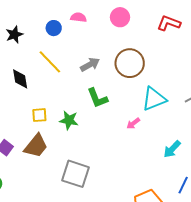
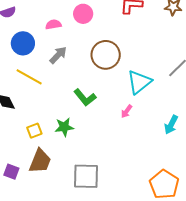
pink semicircle: (78, 17) -> (53, 24), moved
blue circle: (54, 28) -> (23, 43), size x1.5
gray arrow: (90, 65) -> (58, 55), moved

